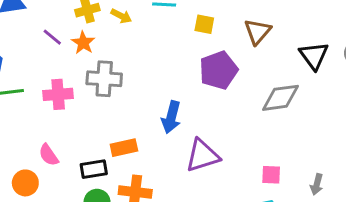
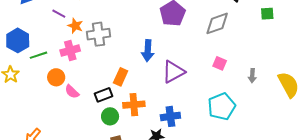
orange star: (83, 43) -> (75, 26), moved
orange rectangle: (124, 148) -> (121, 77), turned -42
pink square: (271, 175) -> (220, 63), moved, turned 32
orange circle: (25, 183) -> (56, 77), moved

